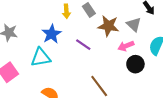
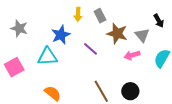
black circle: (135, 64) -> (130, 91), moved

